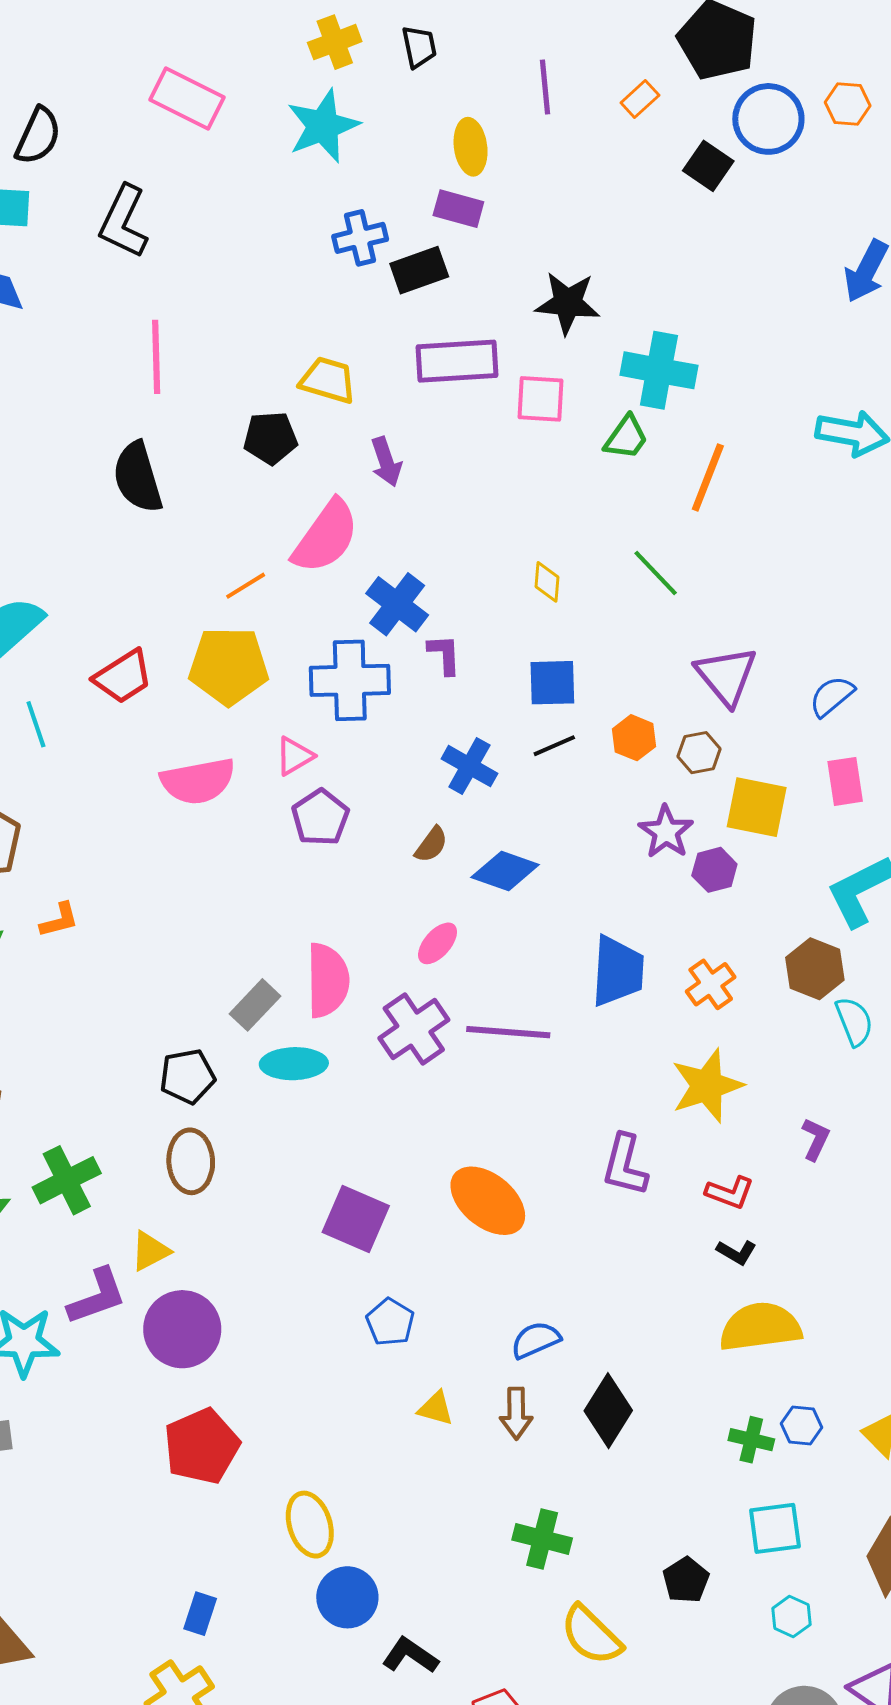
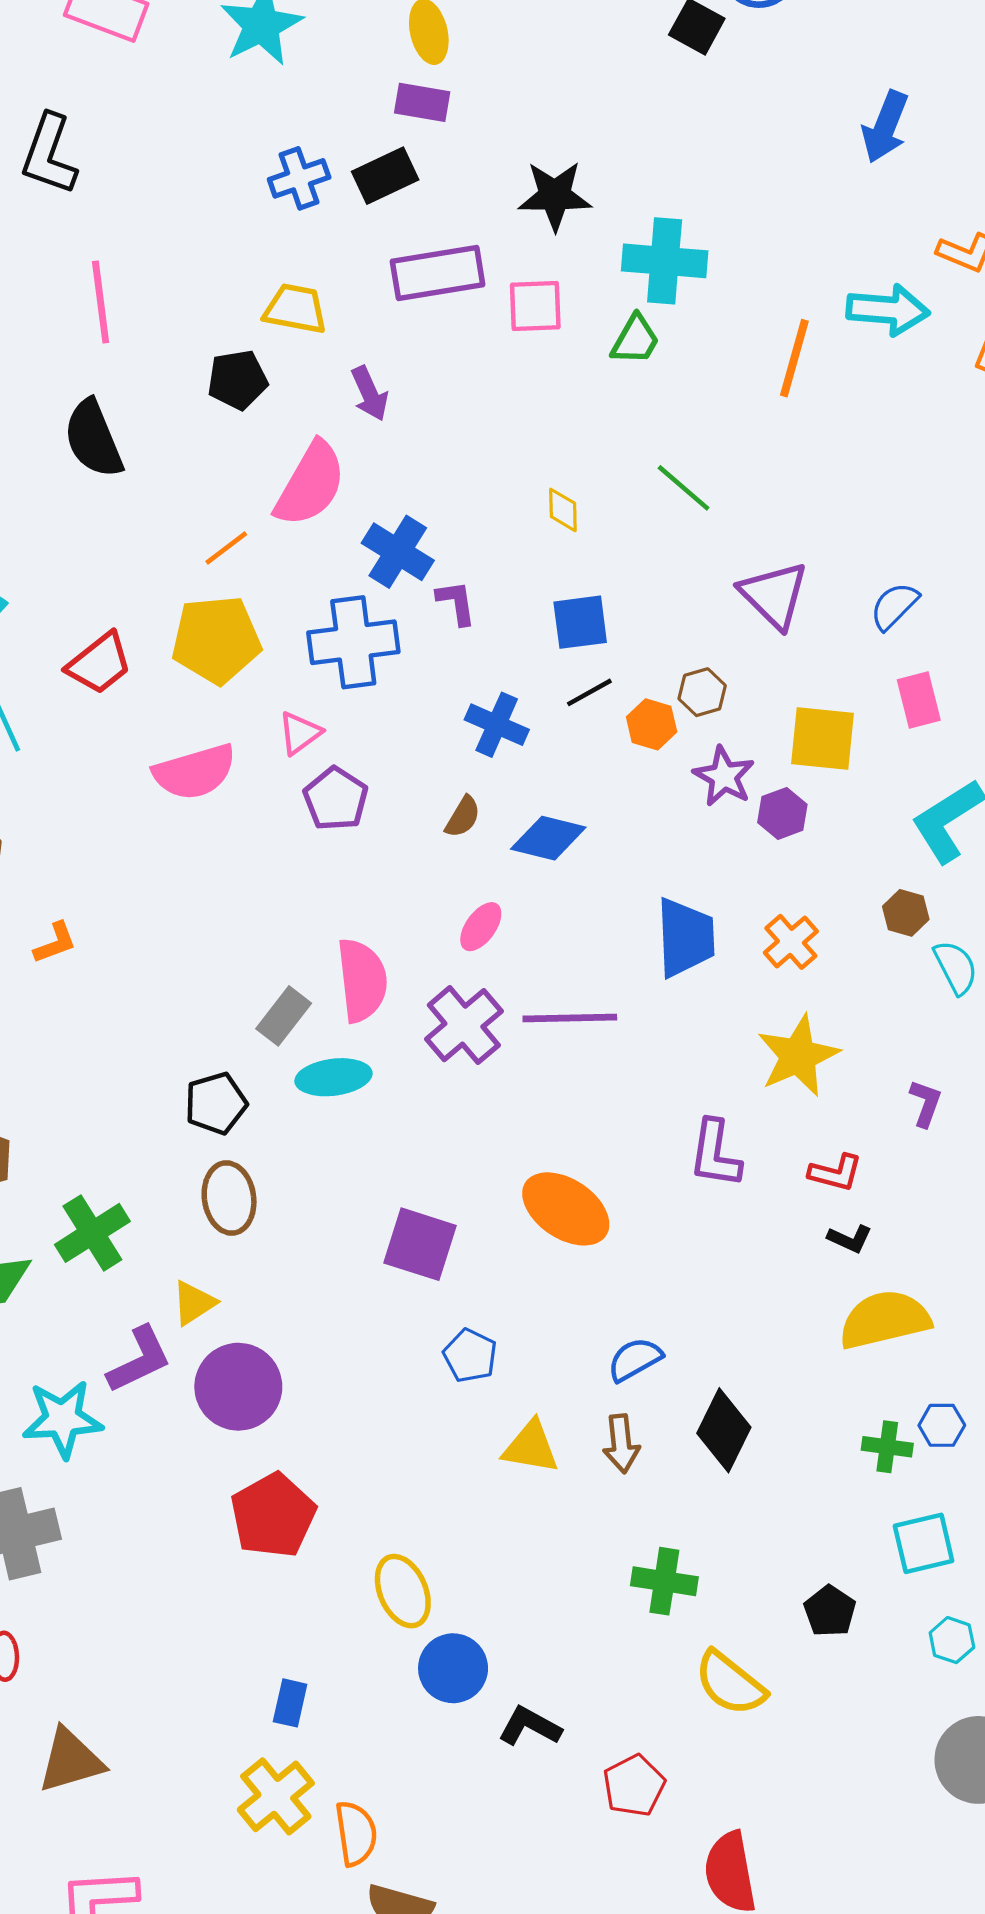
blue cross: (360, 238) -> (299, 178), moved
orange line: (708, 477) -> (794, 358), moved
orange hexagon: (634, 738) -> (652, 724), moved
brown hexagon: (699, 753) -> (702, 692), moved
brown hexagon: (815, 969) -> (906, 913), size x0.7
yellow triangle: (436, 1408) -> (531, 1447), size x1.4

